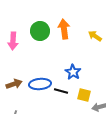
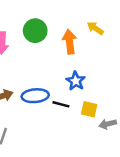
orange arrow: (64, 29) -> (70, 42), moved
yellow arrow: (95, 36) -> (95, 28), moved

